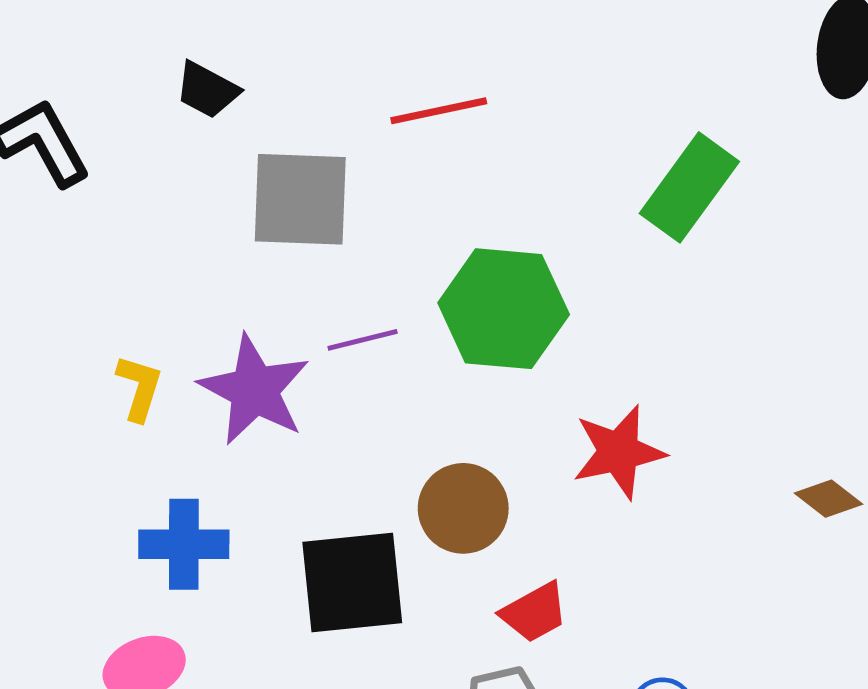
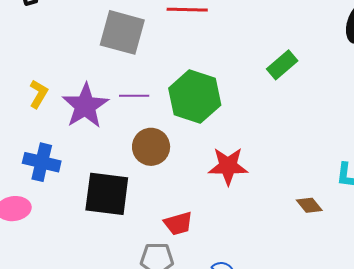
green rectangle: (689, 187) -> (282, 65), size x0.7
brown circle: (463, 508) -> (151, 147), moved

